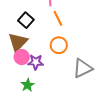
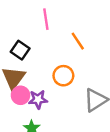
orange line: (58, 18) -> (78, 41), moved

